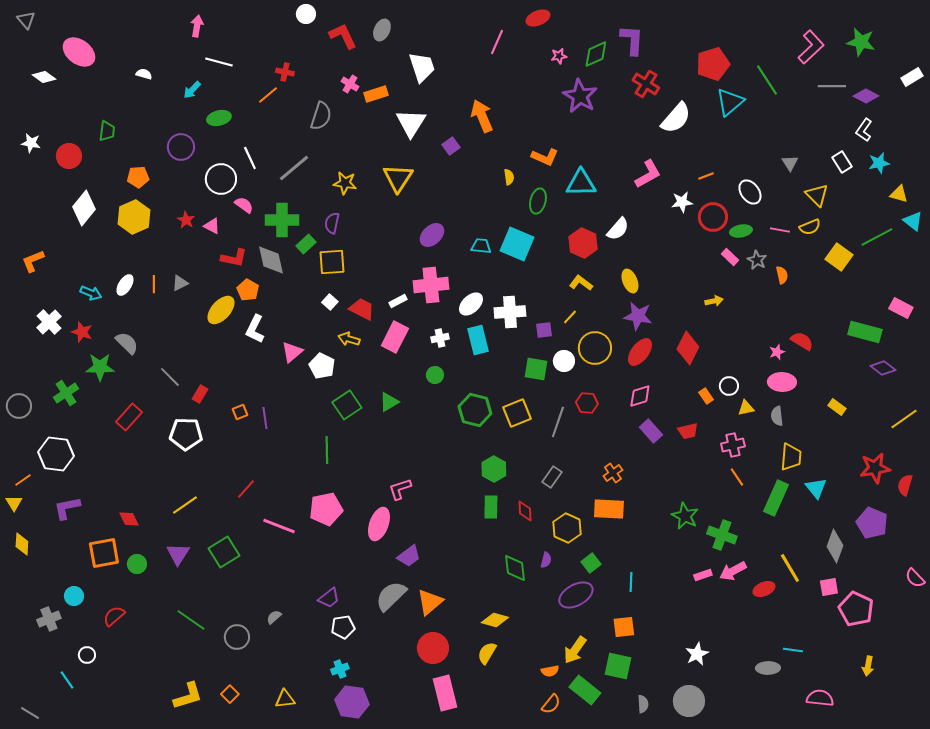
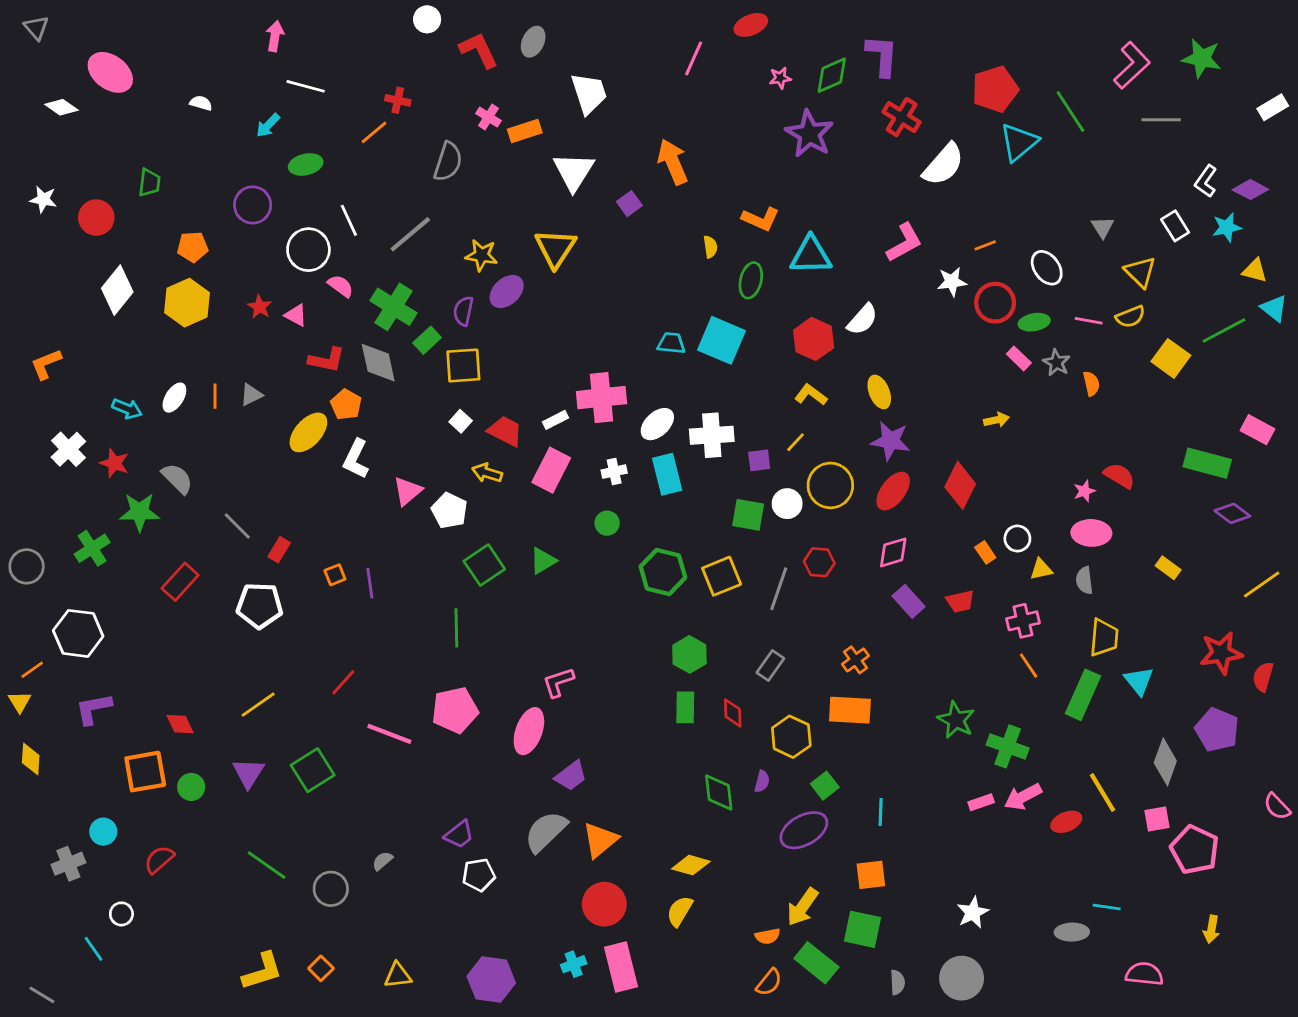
purple diamond: (866, 96) -> (1250, 190), moved
green cross: (282, 220) -> (394, 307), turned 32
purple ellipse: (432, 235) -> (507, 291), moved
cyan cross: (340, 669) -> (574, 964), moved

